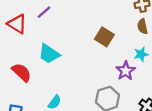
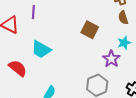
purple line: (44, 12) -> (33, 12), turned -40

